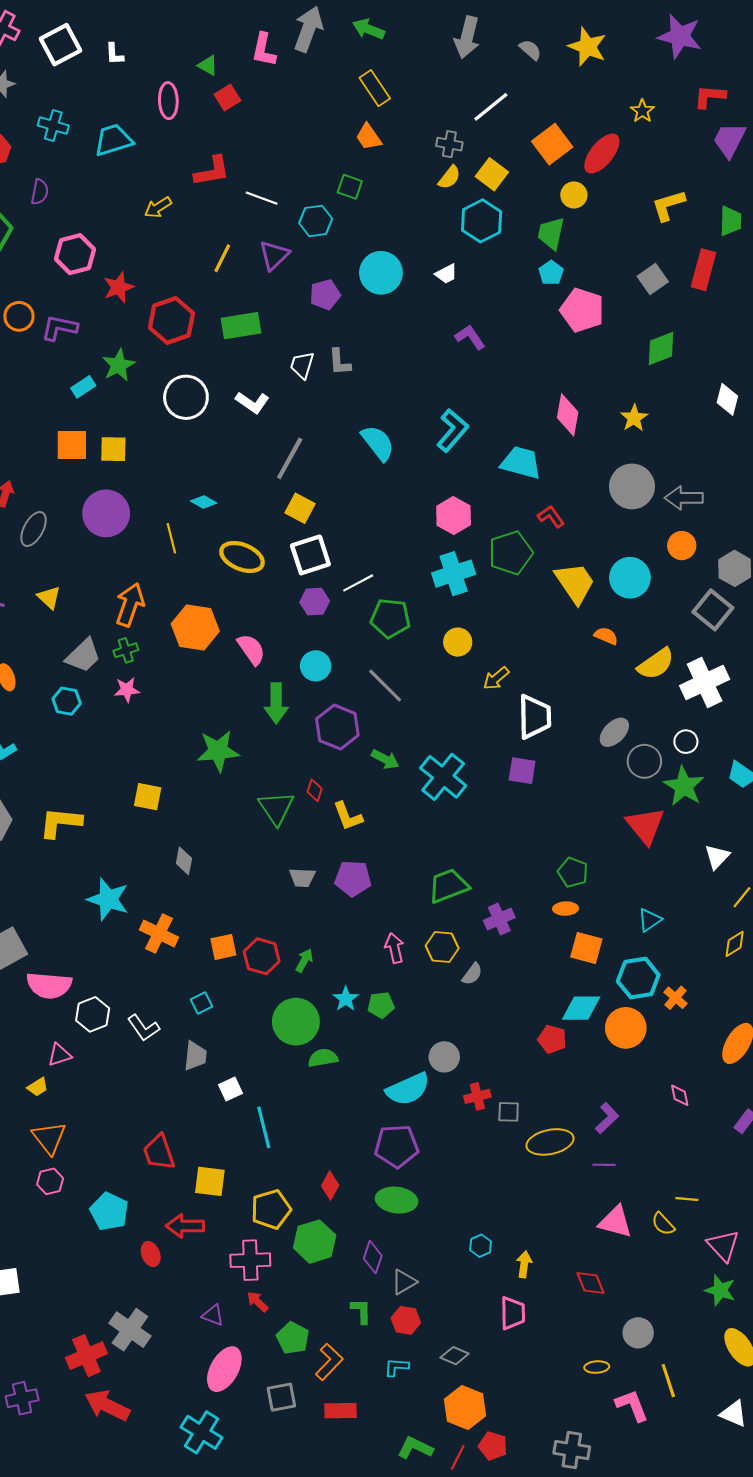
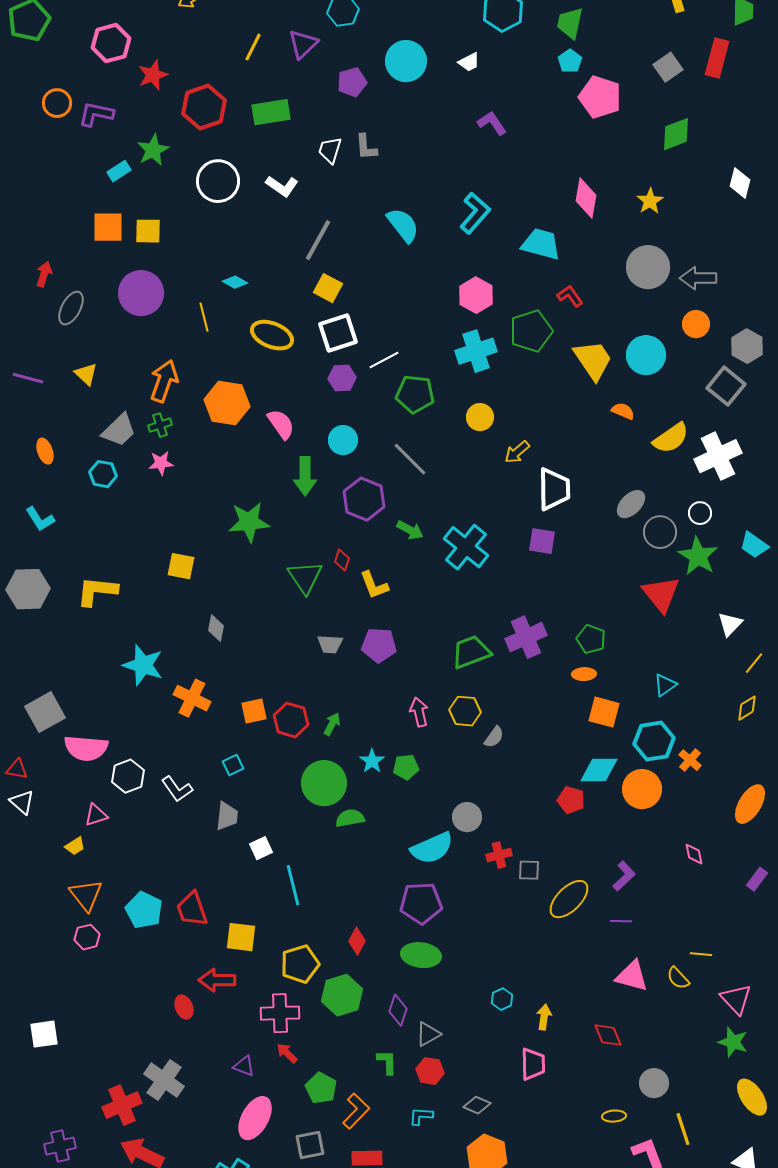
purple cross: (499, 919) -> (526, 637), moved, size x1.4
yellow ellipse: (550, 1142) -> (569, 899), turned -33
cyan pentagon: (109, 1211) -> (144, 910), moved

